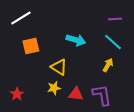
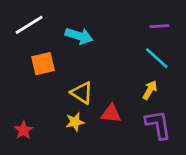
cyan arrow: (76, 40) -> (79, 36), moved
red triangle: (76, 94) -> (111, 114), moved
purple L-shape: (102, 95) -> (158, 125), moved

